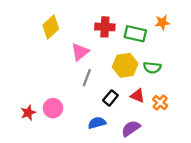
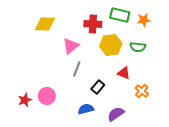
yellow diamond: (51, 27) -> (45, 24), turned 45
green rectangle: (135, 34) -> (120, 15), moved
yellow hexagon: (125, 65) -> (111, 45), moved
green semicircle: (152, 68) -> (138, 47), moved
red triangle: (138, 96) -> (124, 73), moved

